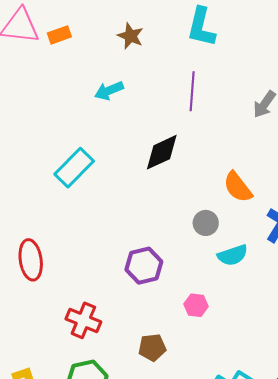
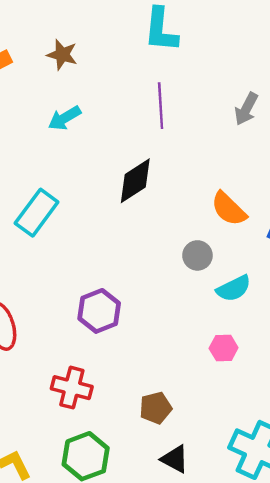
brown star: (130, 36) -> (62, 55), moved
purple hexagon: (144, 266) -> (99, 311), moved
pink hexagon: (196, 305) -> (224, 348), moved

